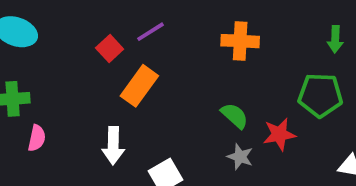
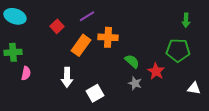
orange cross: (240, 41) -> (108, 37), moved
red square: (110, 49) -> (57, 26), moved
red star: (279, 134) -> (156, 71), turned -30

